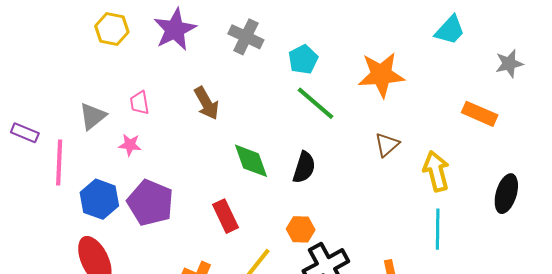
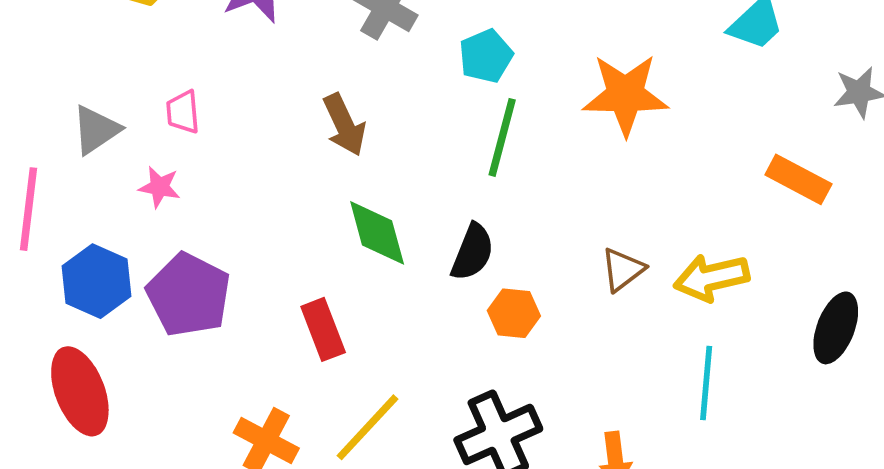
brown arrow: (207, 103) -> (344, 125), moved
green line: (316, 103) -> (502, 137), turned 60
brown triangle: (387, 145) -> (623, 270), moved
yellow arrow: (436, 171) -> (712, 278), turned -93
orange hexagon: (301, 229) -> (514, 313), moved

